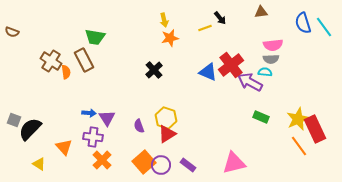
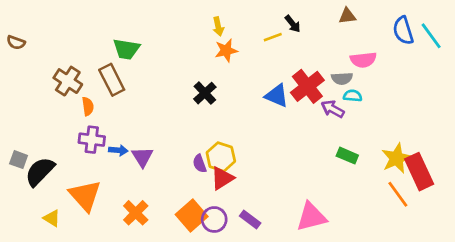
gray semicircle: (271, 59) -> (342, 78), moved
orange semicircle: (66, 72) -> (88, 106), moved
purple arrow: (250, 82) -> (333, 109), size x0.7
purple semicircle: (139, 126) -> (200, 164), moved
purple cross: (93, 137) -> (92, 140), moved
orange triangle: (64, 147) -> (85, 196), size x1.5

